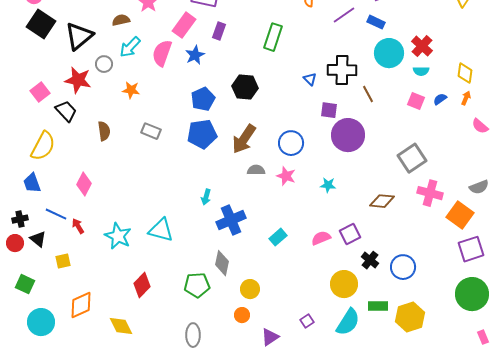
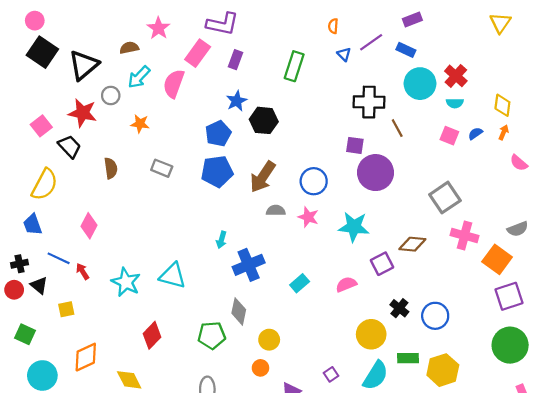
blue star: (195, 55) -> (237, 101), moved
blue triangle: (310, 79) -> (344, 54), moved
cyan star: (328, 185) -> (354, 227), size x1.8
purple square: (350, 234) -> (382, 264), moved

